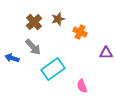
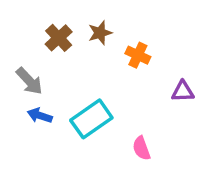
gray arrow: (33, 47) -> (29, 81), moved
blue arrow: (12, 58) -> (40, 116), moved

